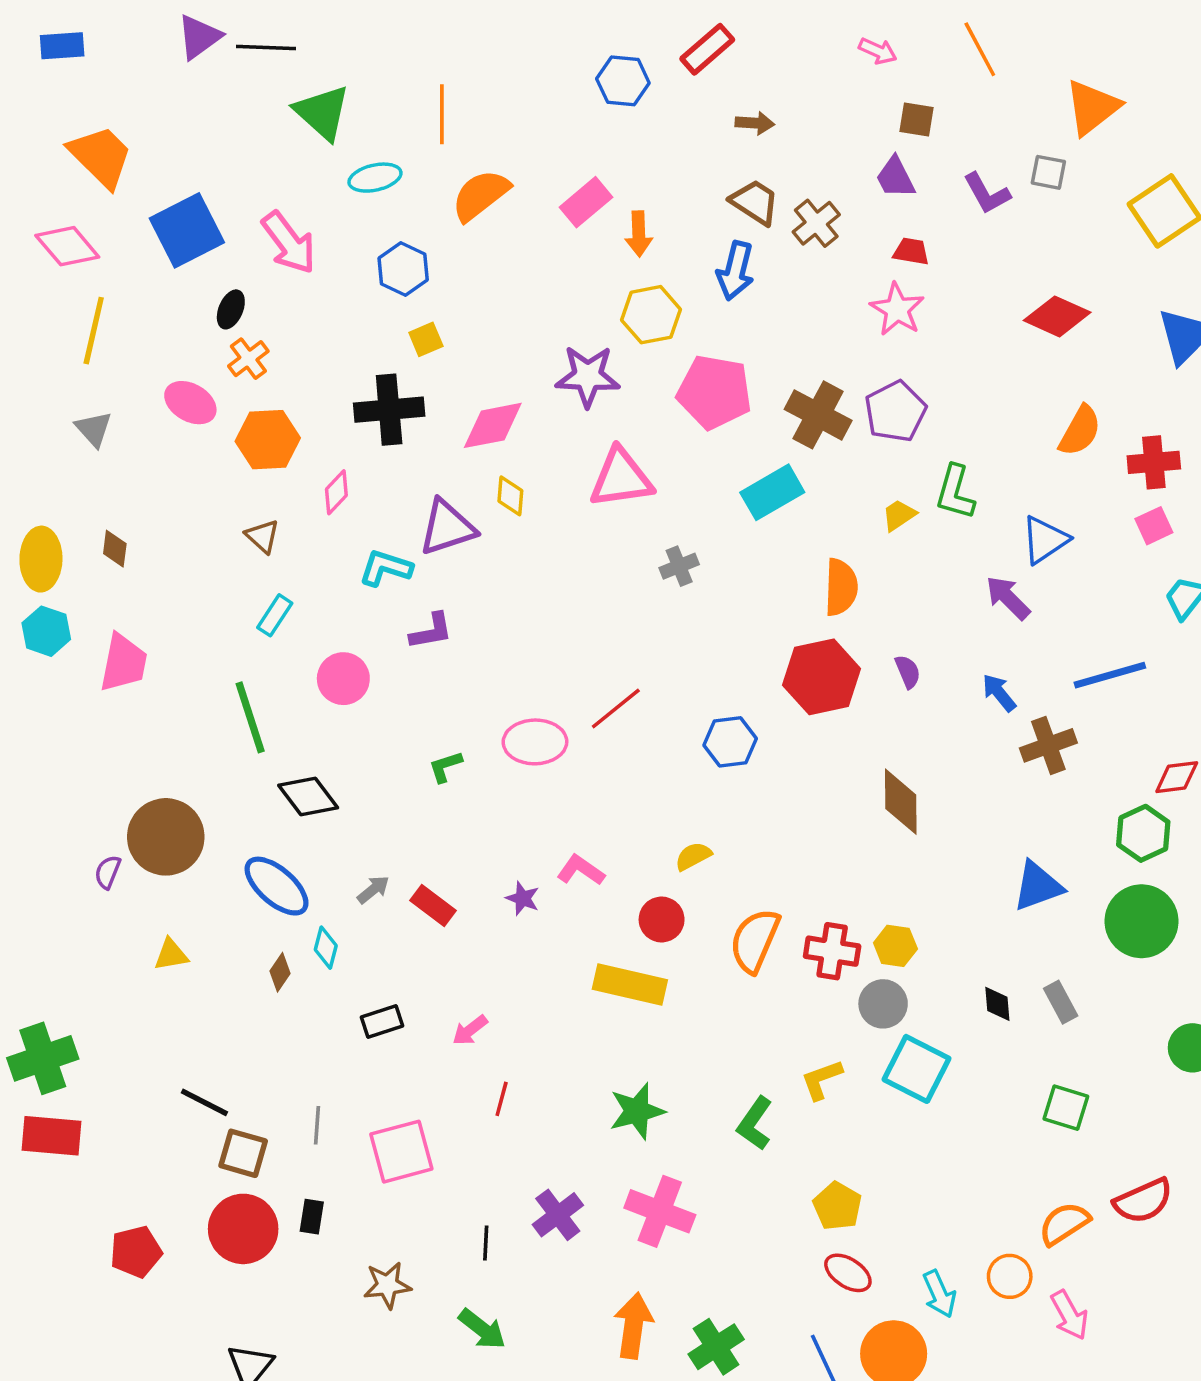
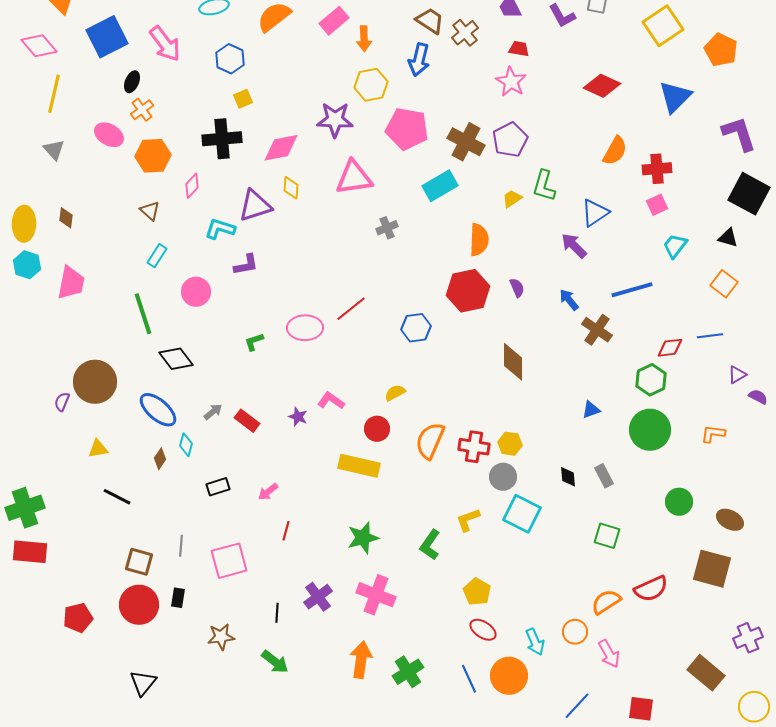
brown cross: (1048, 745) -> (597, 330), turned -36
blue triangle: (1038, 886) -> (591, 410), size x0.6
black line: (204, 1102) -> (117, 497), moved

